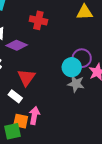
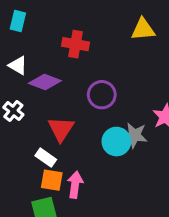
purple circle: (82, 58) -> (102, 95), moved
cyan circle: (72, 67) -> (116, 142), moved
orange square: (21, 121) -> (52, 180), moved

